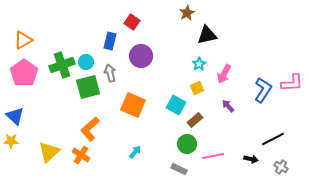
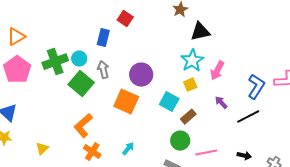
purple circle: (141, 56) -> (141, 75), moved
cyan star: (199, 64) -> (192, 61), size x1.6
green square: (88, 87) -> (81, 84), turned -35
black line: (273, 139) -> (248, 117), moved
yellow triangle: (49, 152) -> (42, 149), size x0.6
orange cross: (81, 155) -> (92, 152), moved

